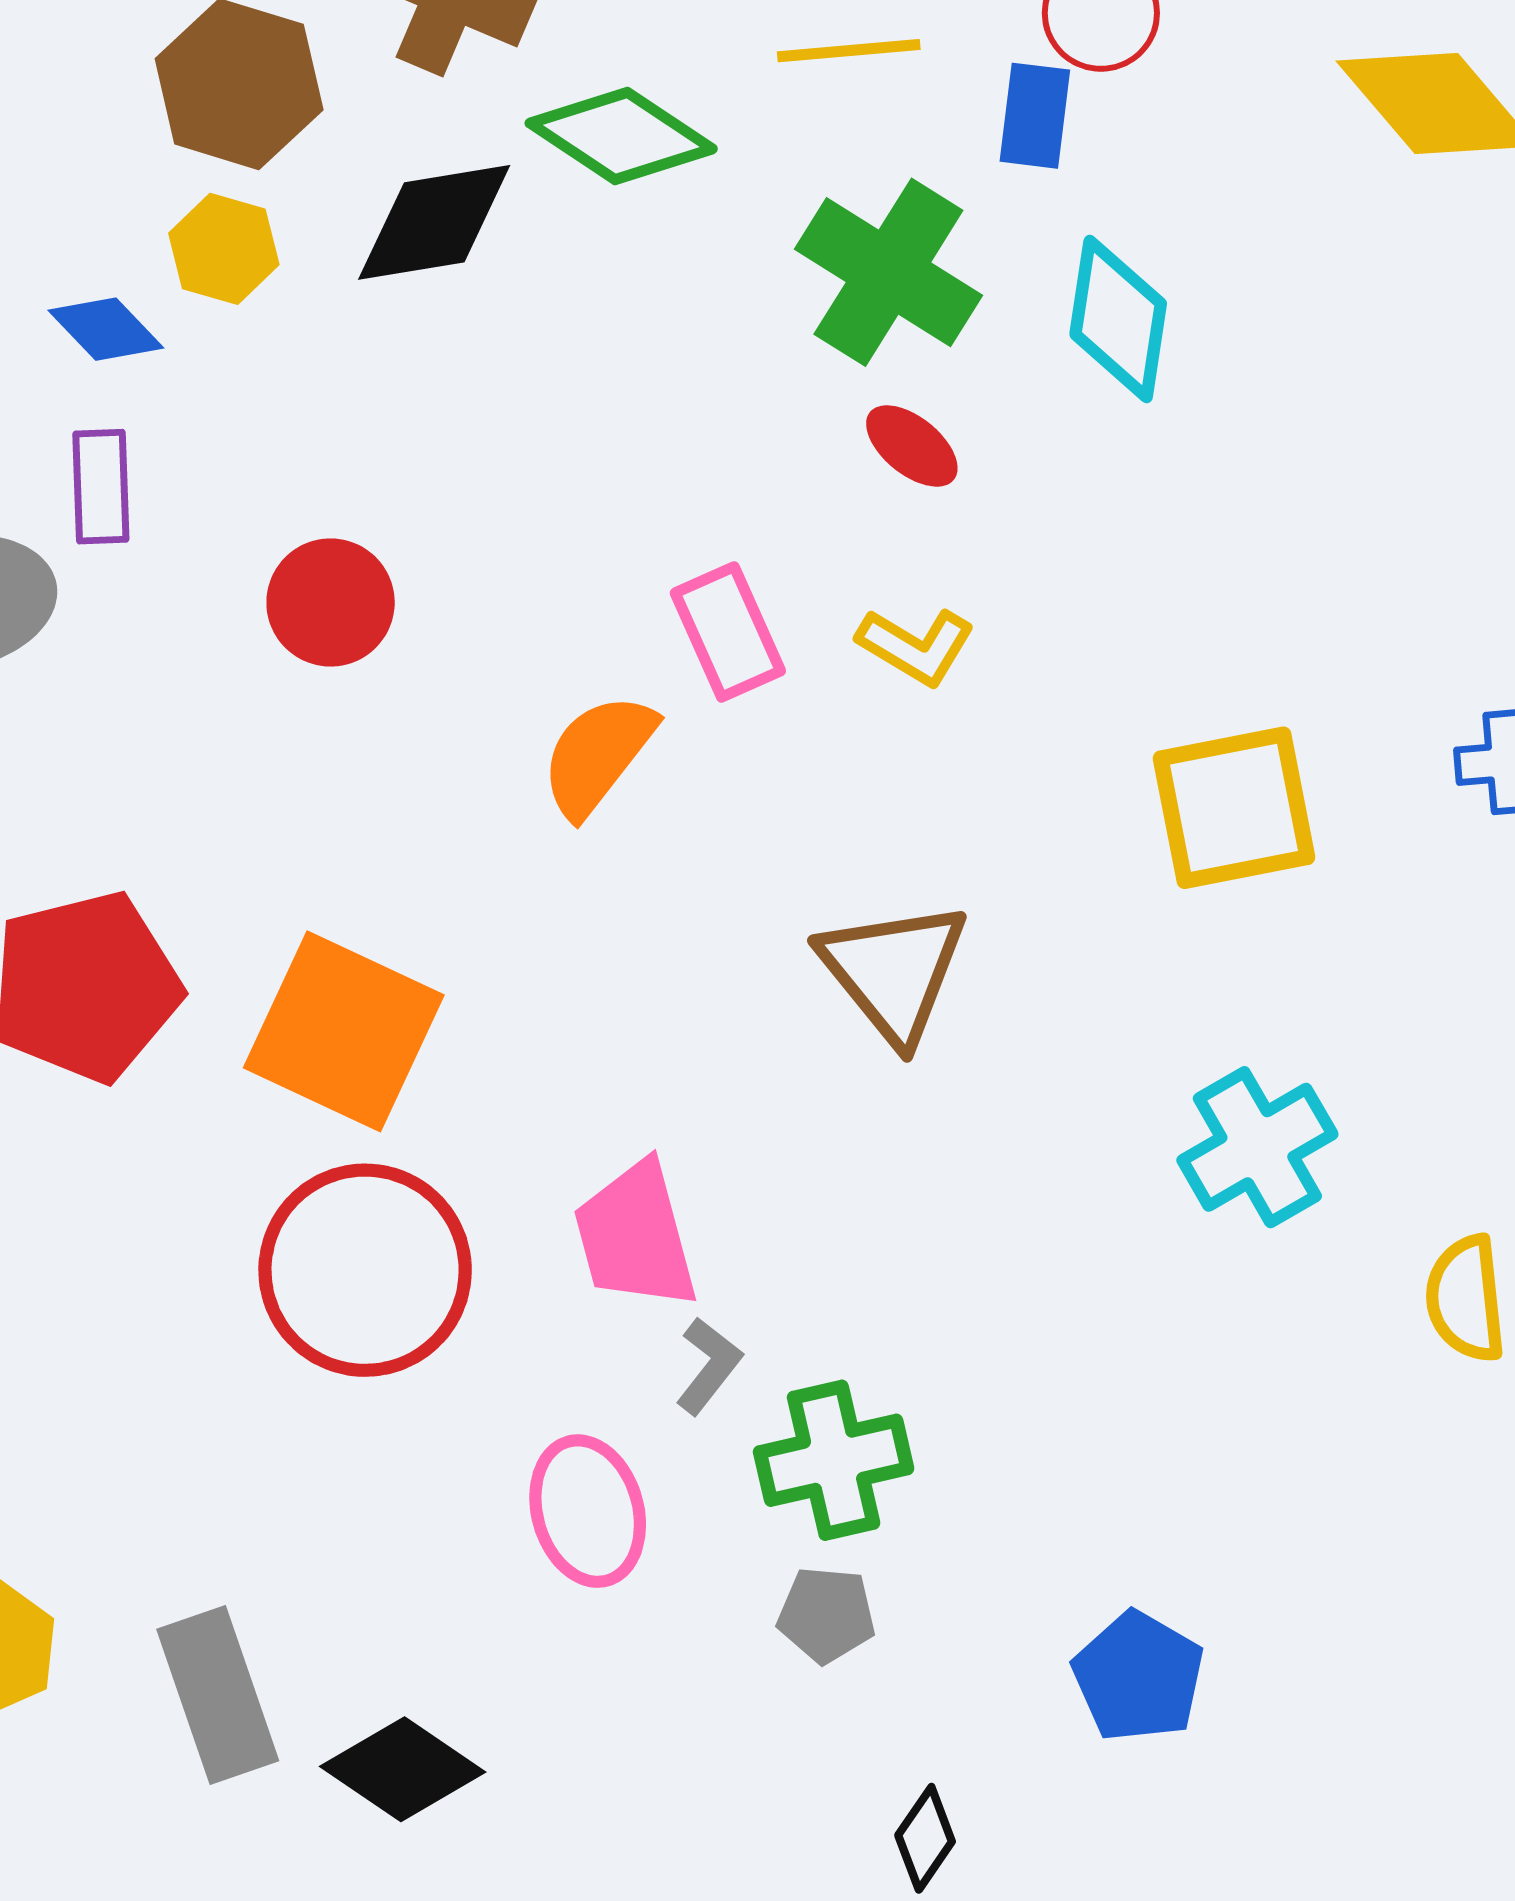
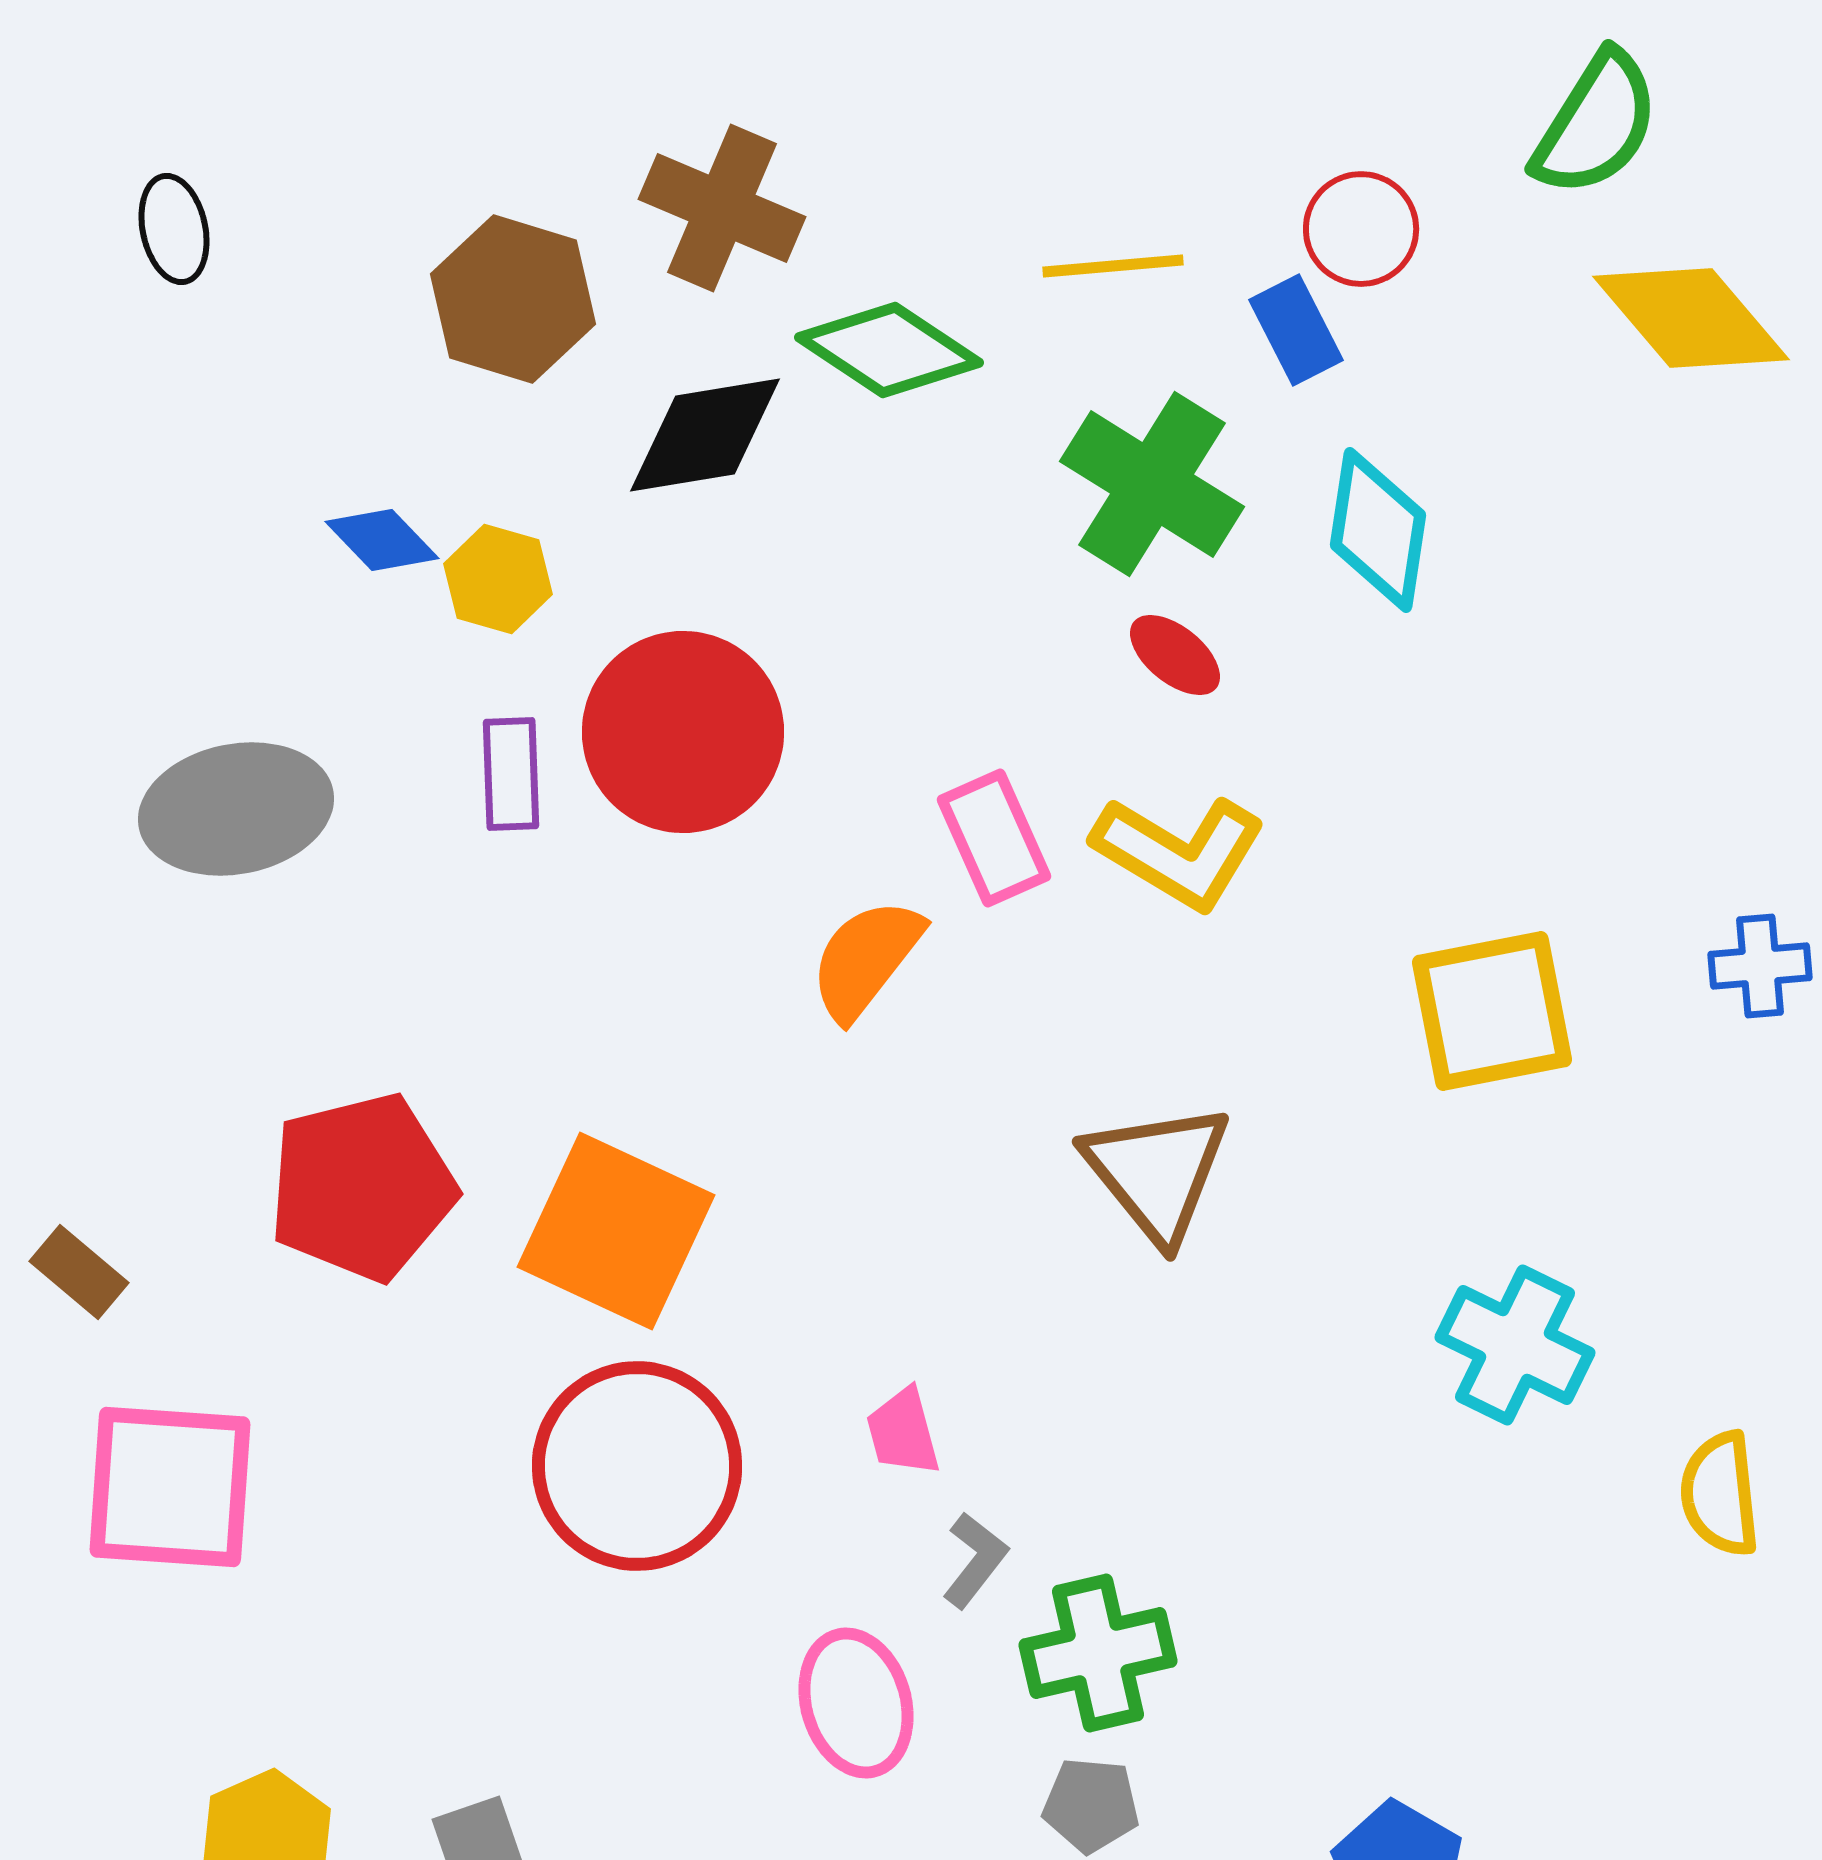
blue rectangle: (1035, 116) -> (1296, 330), turned -34
yellow hexagon: (224, 249) -> (498, 579), moved
purple rectangle: (101, 487) -> (511, 774), moved
red circle: (331, 602) -> (683, 732), moved, size x1.6
yellow L-shape: (916, 646) -> (1179, 852), size x1.5
cyan cross: (1257, 1147) -> (1515, 1345), turned -34
pink trapezoid: (635, 1236) -> (903, 1432), size x0.6

